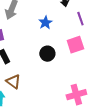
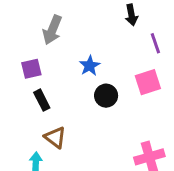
blue star: (45, 23) -> (90, 66), moved

